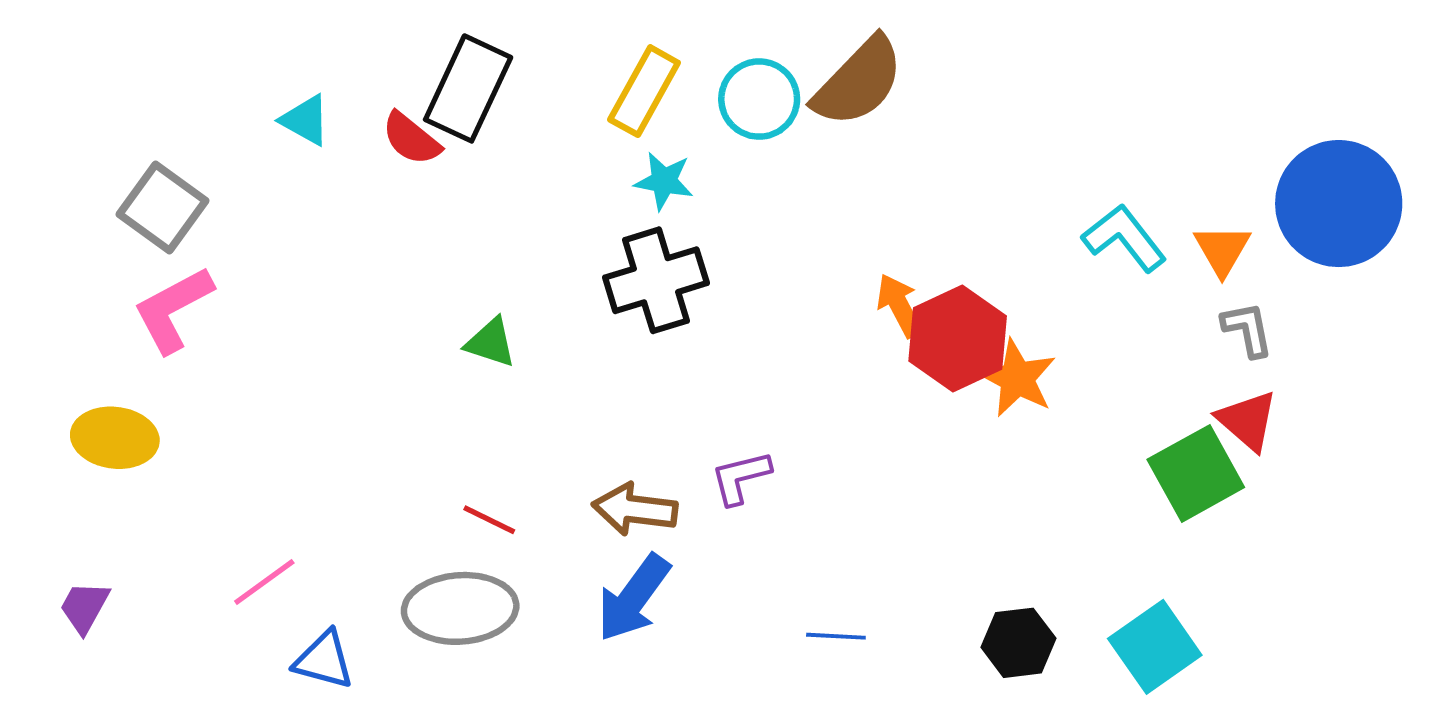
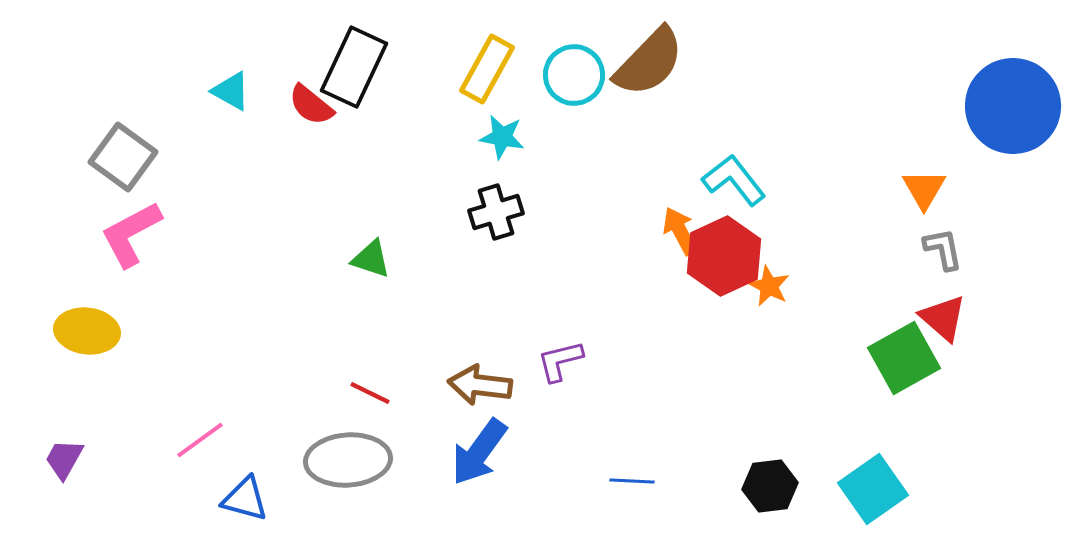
blue circle: (1339, 204) -> (1013, 106), moved
cyan L-shape: (1124, 238) -> (734, 180), moved
black cross: (656, 280) -> (496, 212), size x0.7
orange star: (1017, 378) -> (769, 286), size x0.7

